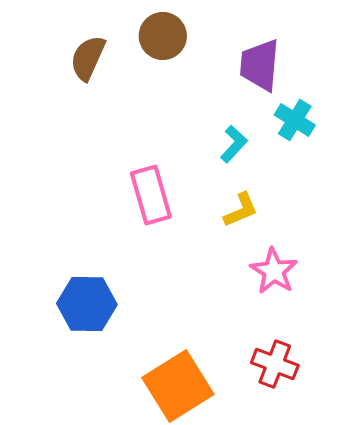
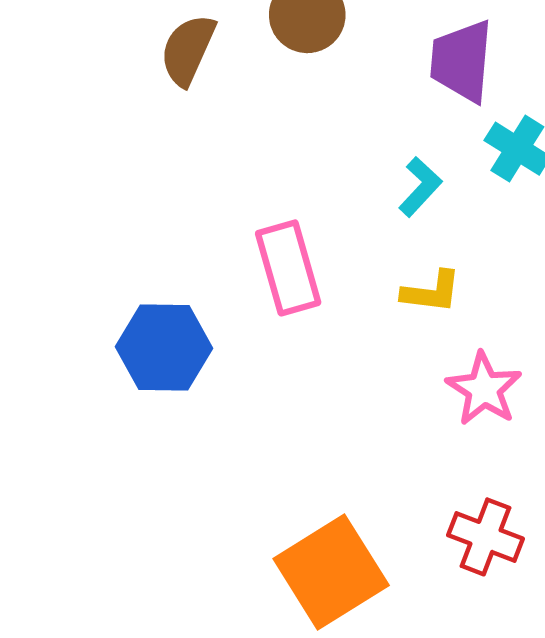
yellow L-shape: (241, 210) -> (431, 292), turned 30
blue hexagon: (87, 304) -> (164, 348), moved

